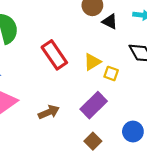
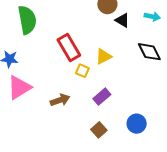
yellow square: (111, 73) -> (82, 71), moved
purple rectangle: (94, 105) -> (102, 97), size x0.7

